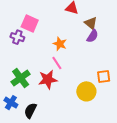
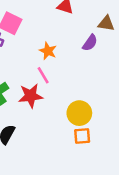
brown triangle: (91, 23) -> (106, 23), moved, turned -32
orange square: (104, 77) -> (82, 136), moved

